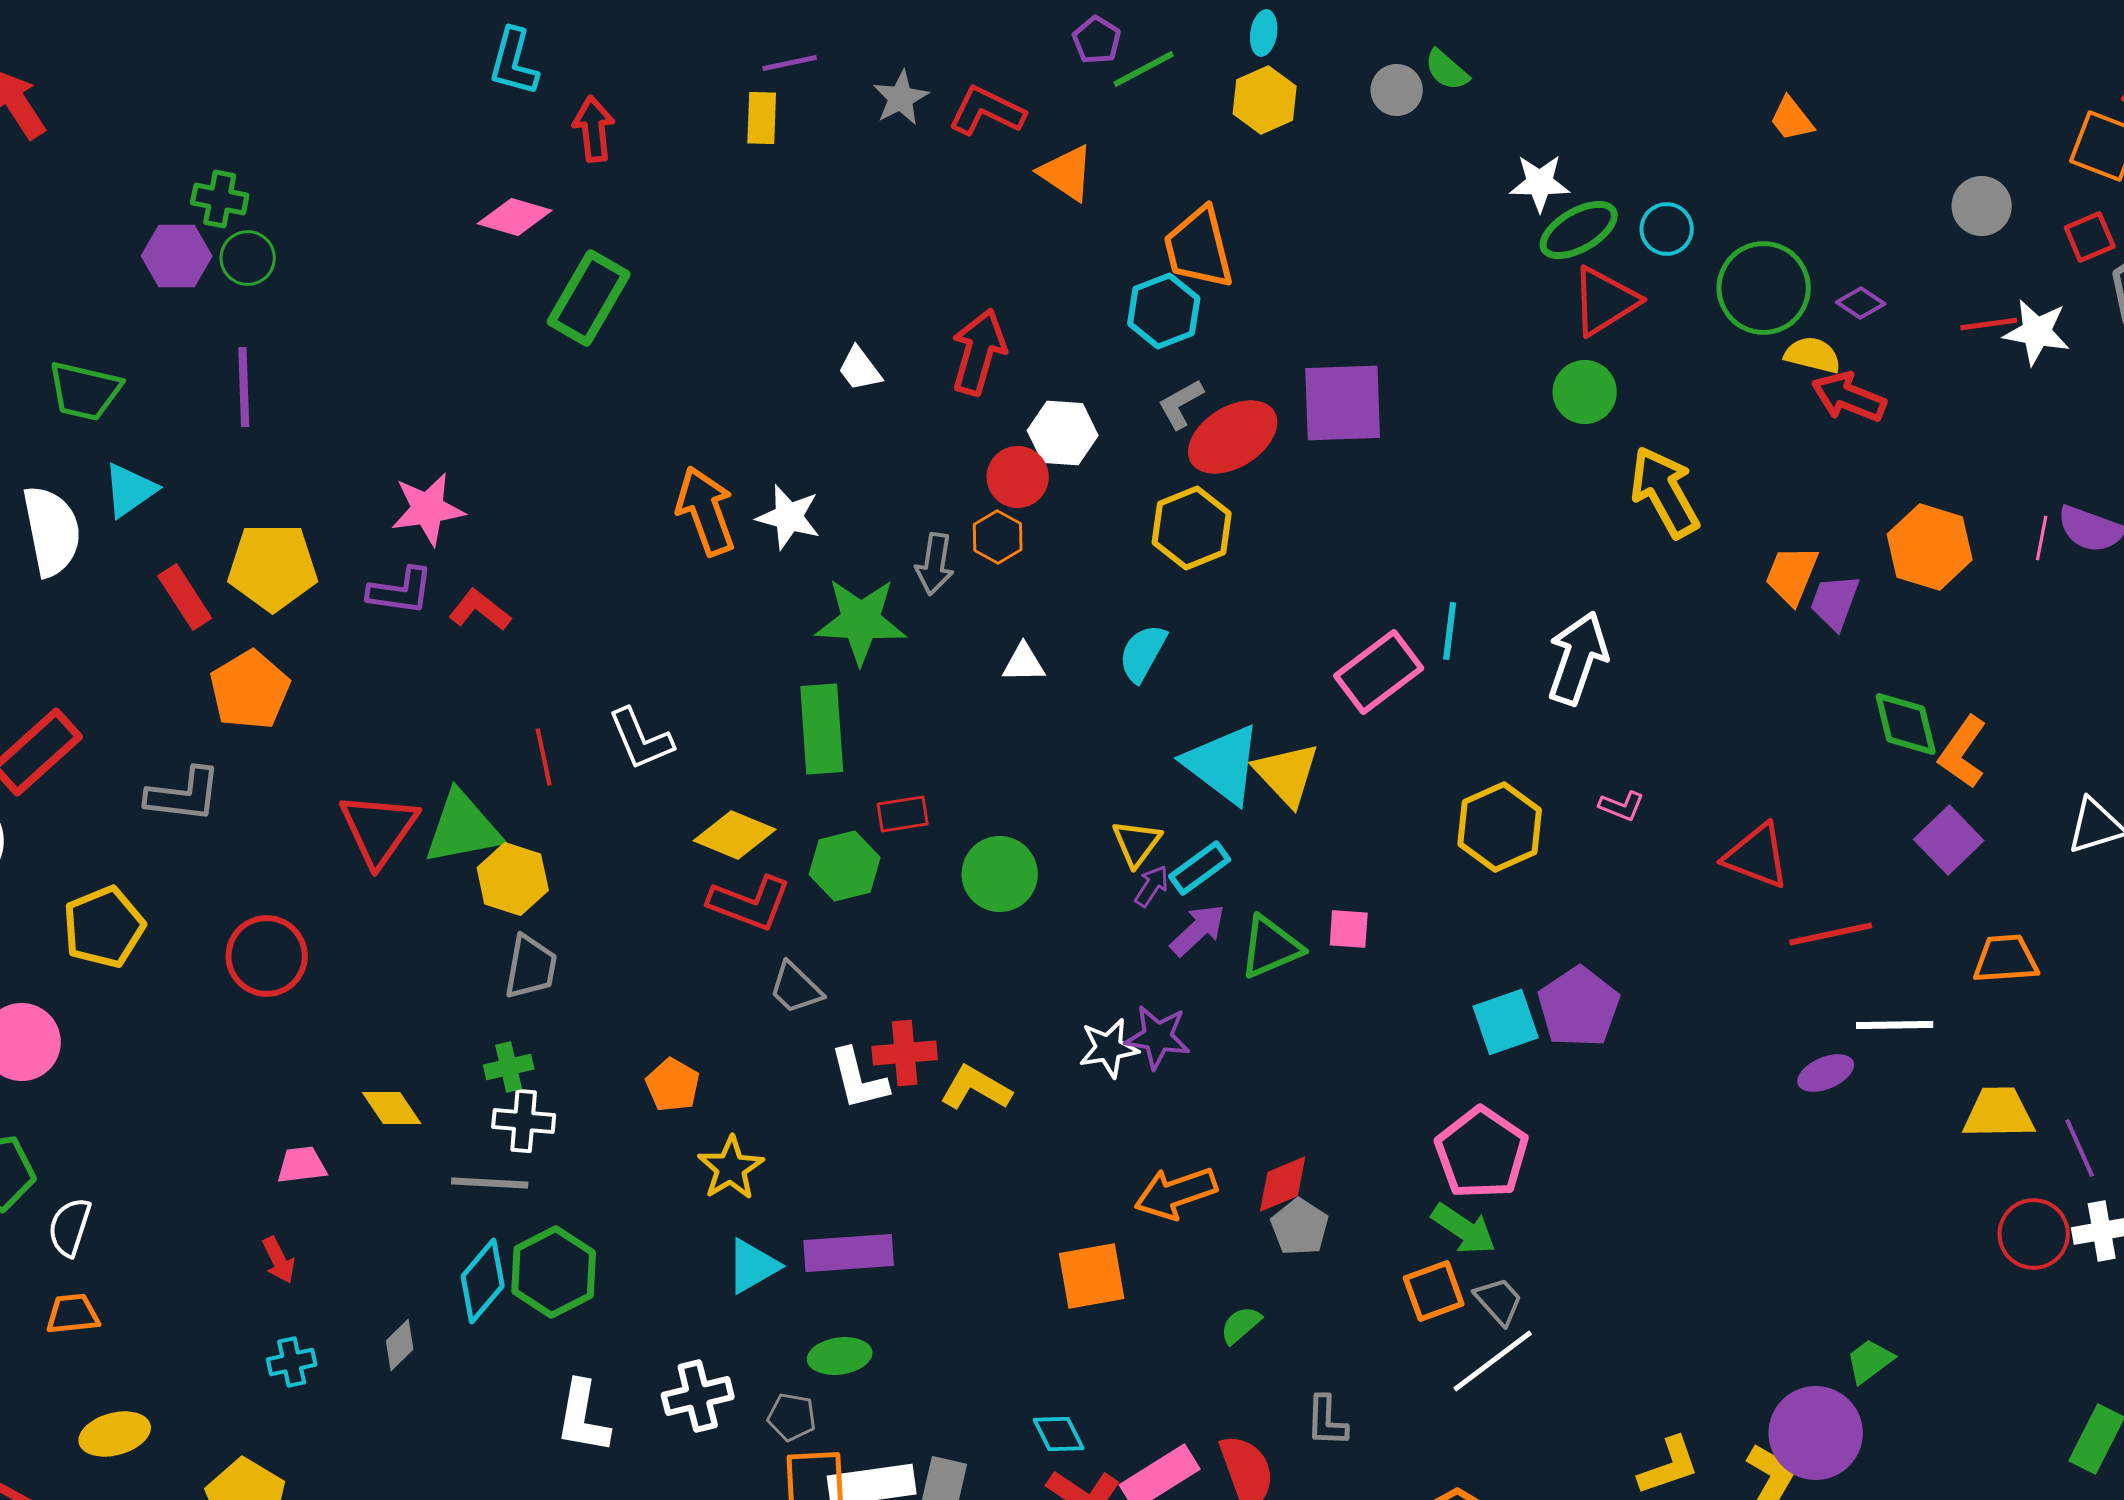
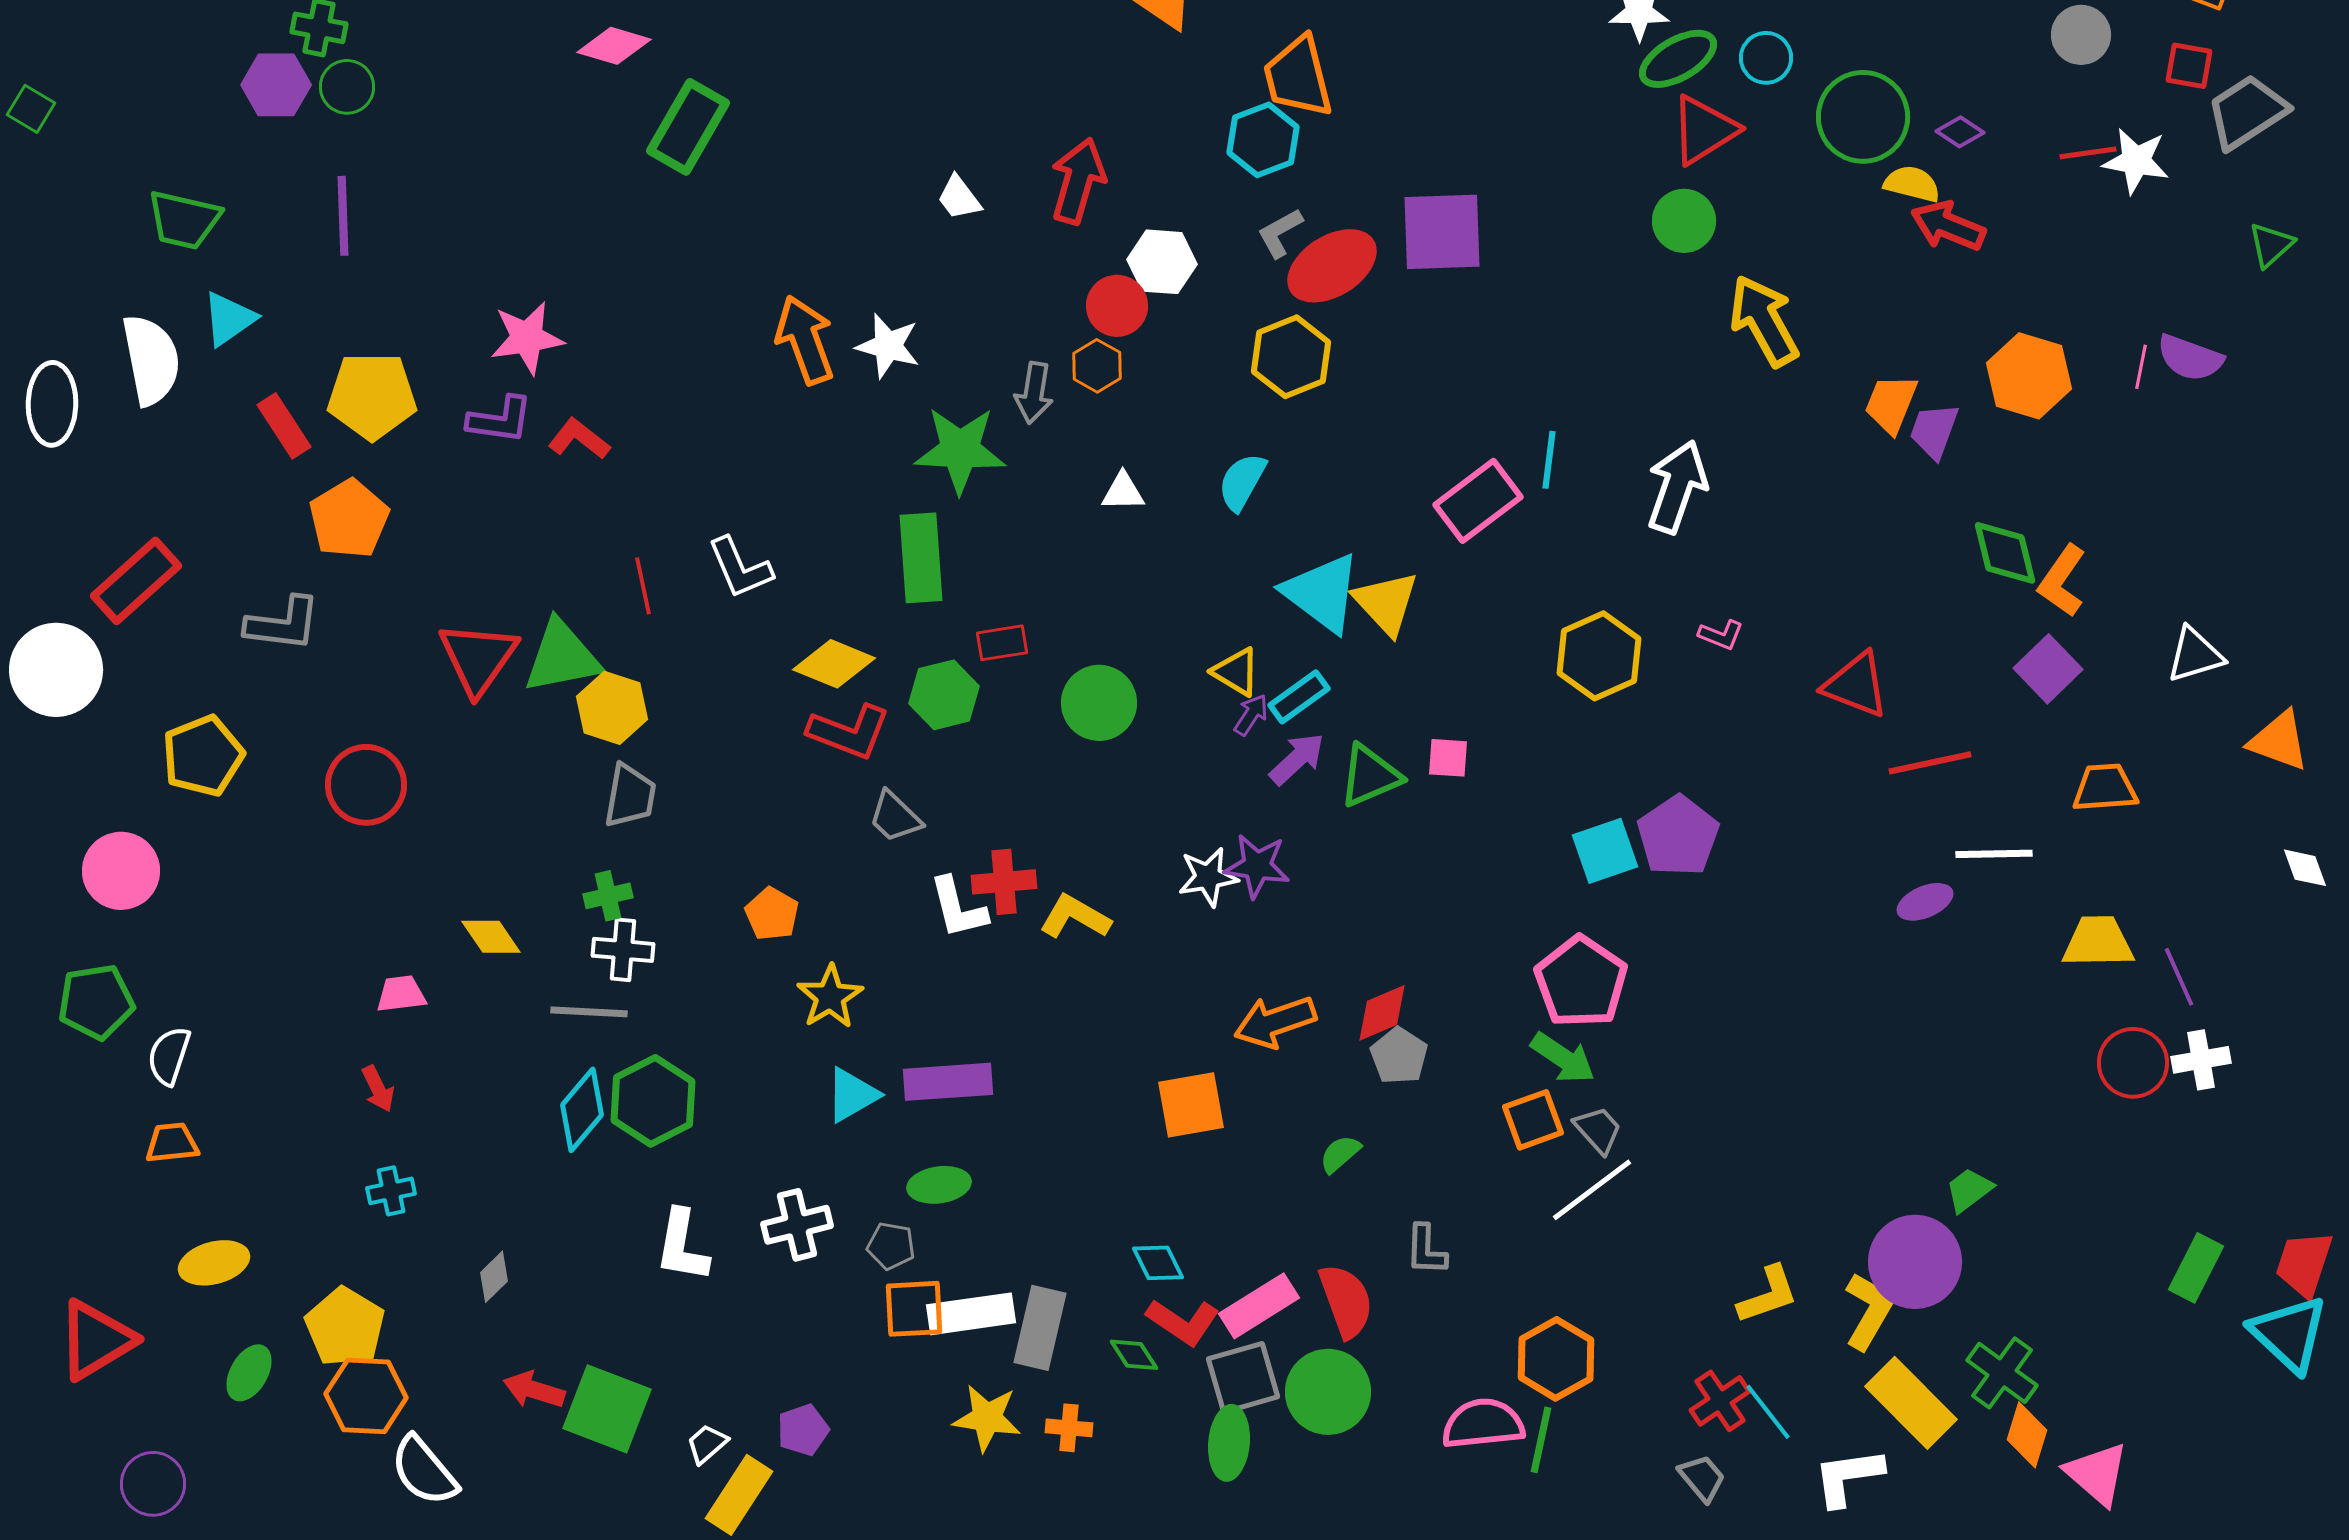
red square: (2090, 237) -> (2189, 66), turned 33
yellow triangle: (1137, 843) -> (1236, 672), turned -36
gray diamond: (400, 1345) -> (494, 1277), moved

